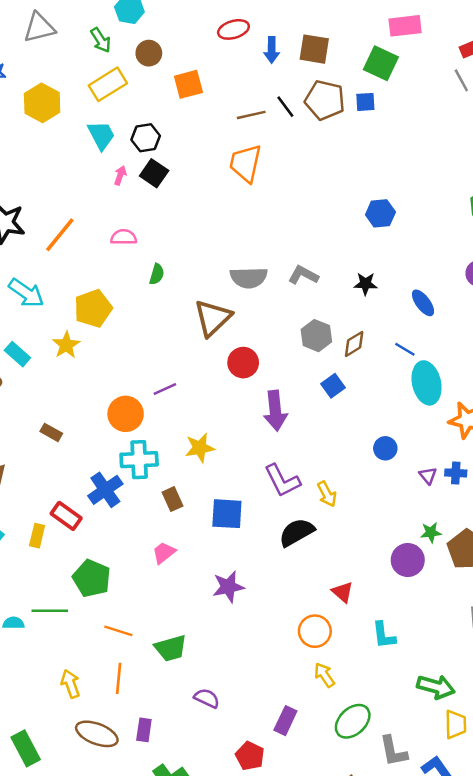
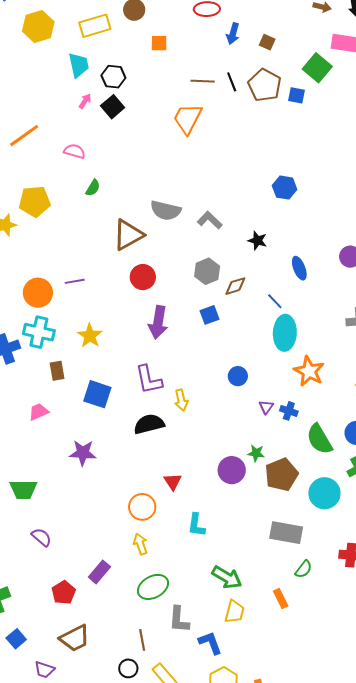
brown square: (314, 49) -> (267, 42), size x0.6
orange square: (188, 84) -> (159, 43), size x0.7
yellow star: (200, 448) -> (90, 336), turned 30

